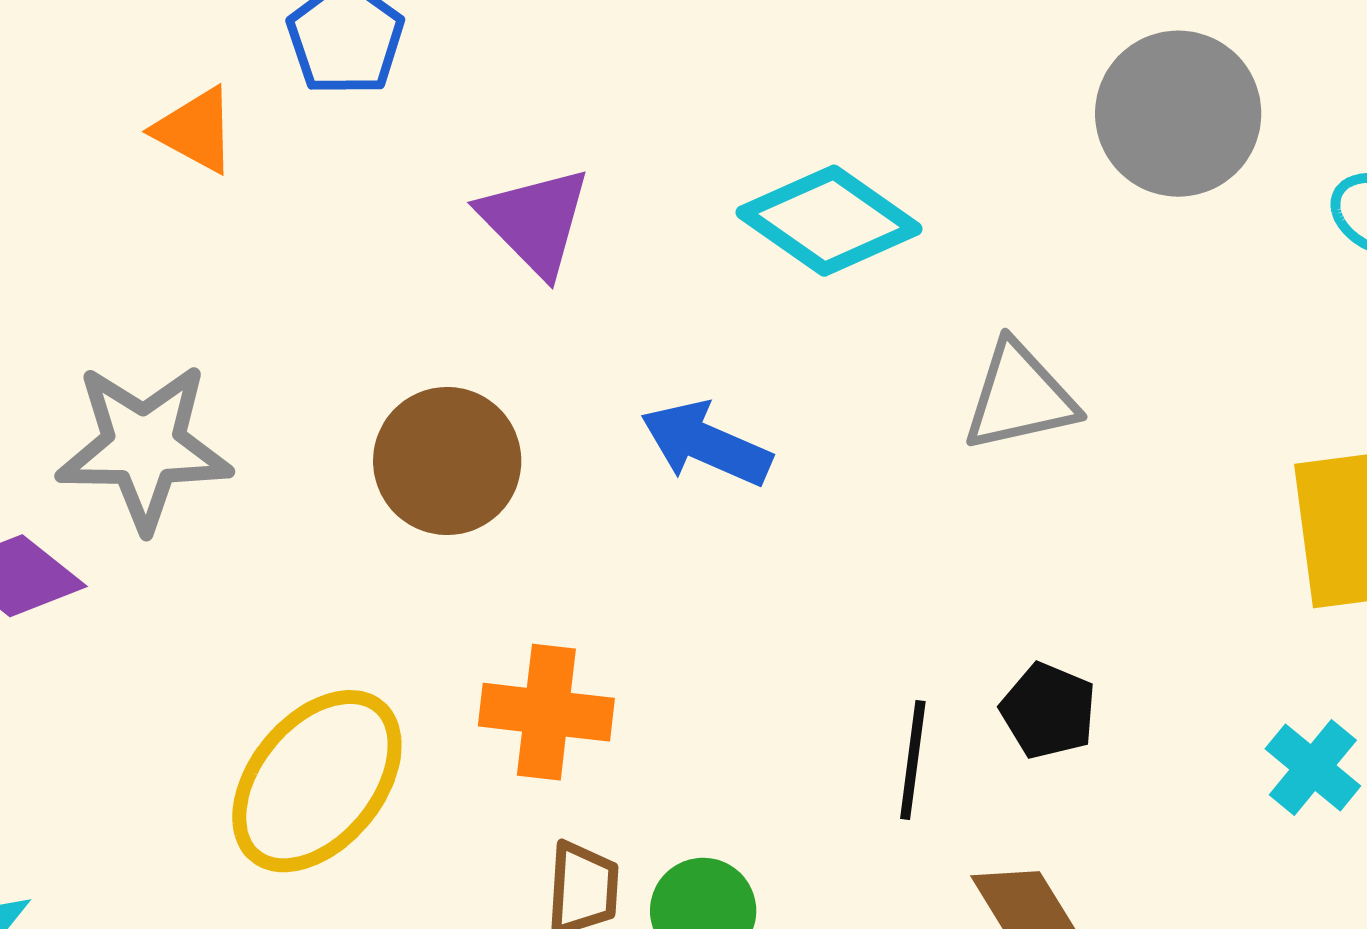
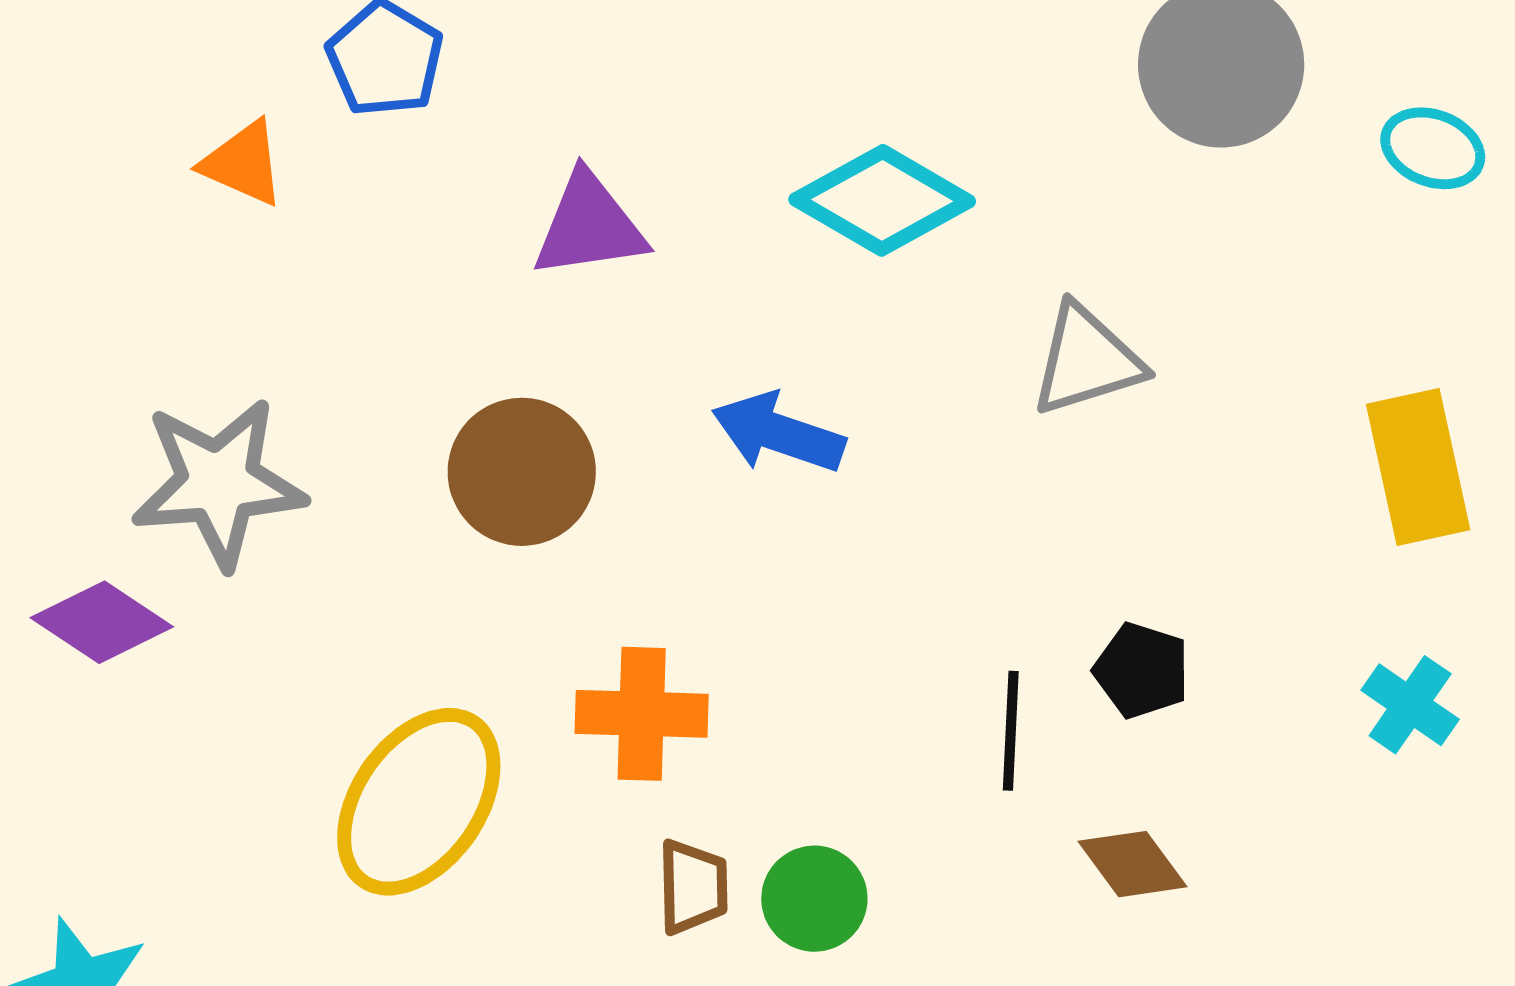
purple triangle: (535, 221) -> (589, 226), turned -49

